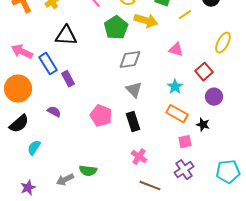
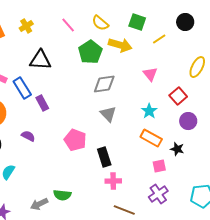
pink triangle: (176, 50) -> (150, 74), turned 35
black rectangle: (133, 122) -> (104, 157), moved
pink cross: (139, 157) -> (113, 181), turned -35

